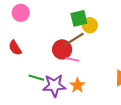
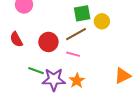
yellow circle: (90, 25) -> (102, 21), moved
red circle: (62, 49) -> (48, 42), moved

